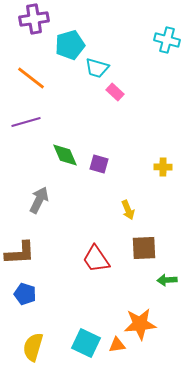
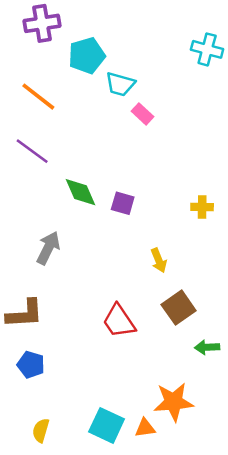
purple line: (26, 122) -> (32, 151), turned 52
brown square: (144, 248) -> (179, 308), turned -32
yellow semicircle: (33, 347) -> (41, 430), size x0.7

